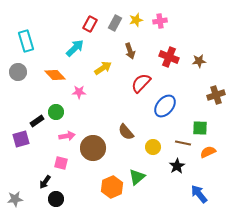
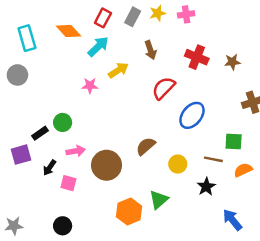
cyan arrow: (75, 48) -> (98, 46), moved
orange diamond: (55, 75) -> (68, 31), moved
pink star: (79, 92) -> (90, 86), moved
brown semicircle: (126, 132) -> (146, 146), turned 90
black arrow: (45, 182) -> (49, 168), moved

